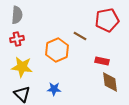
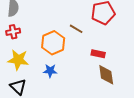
blue star: (54, 89) -> (50, 71), moved

